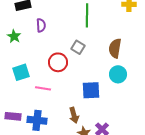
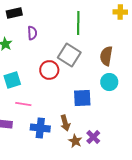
gray square: (78, 47) -> (69, 55), size x1.6
pink line: (43, 88) -> (23, 104), moved
blue cross: (37, 120) -> (40, 128), moved

